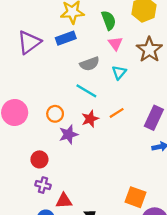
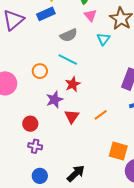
cyan triangle: (119, 72) -> (103, 39), moved
orange line: (117, 113) -> (101, 115), moved
orange circle: (55, 114) -> (40, 71), moved
red triangle: (64, 201) -> (72, 116), moved, turned -49

